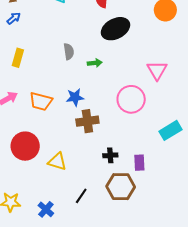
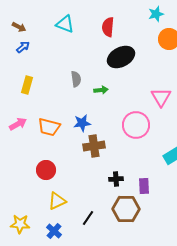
red circle: (25, 146) -> (46, 170), moved, size x0.7
yellow triangle: (57, 162) -> (57, 201), moved, turned -42

